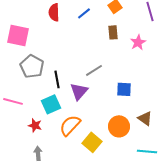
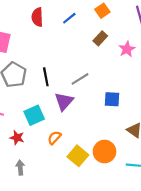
brown rectangle: (113, 32) -> (100, 38), turned 48
black line: (57, 79) -> (46, 77), moved
orange semicircle: (70, 125) -> (54, 138), size x0.6
orange circle: (119, 126) -> (105, 152), moved

